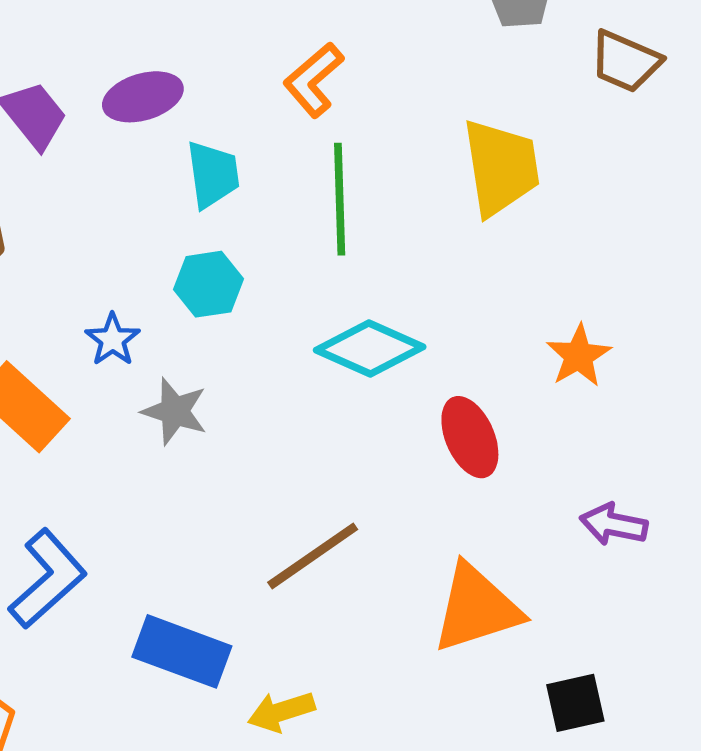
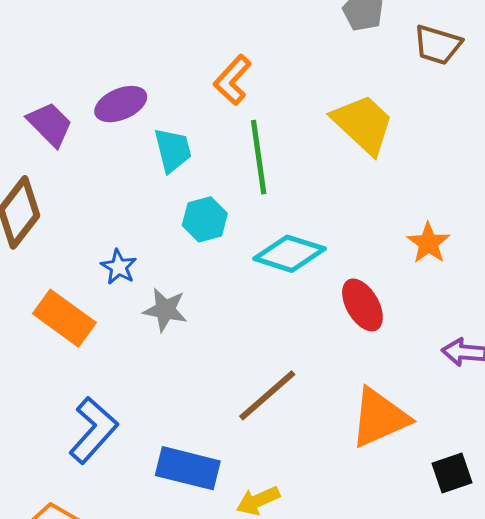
yellow trapezoid: (501, 167) -> (363, 124), turned -32
cyan hexagon: (209, 284) -> (205, 219), moved

